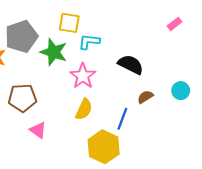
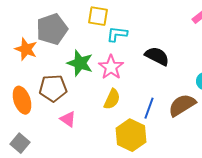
green star: (54, 52) -> (80, 63), moved
brown semicircle: (145, 97) -> (182, 105), moved, size x1.8

